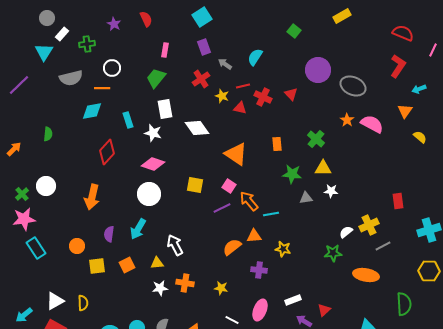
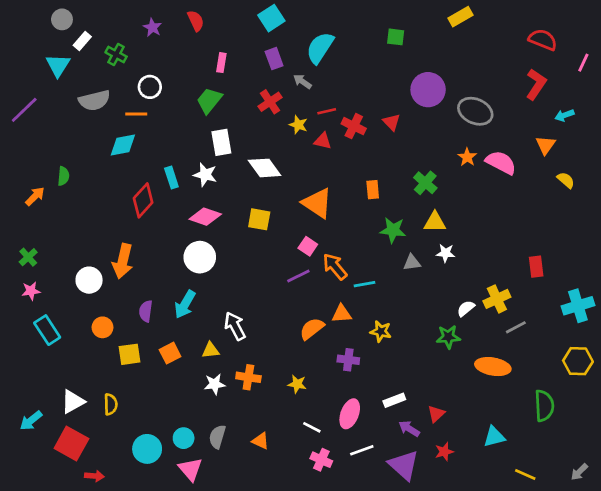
green square: (294, 31) -> (396, 37), turned -32
green cross: (87, 44) -> (116, 55), turned 35
cyan semicircle: (255, 57) -> (320, 48), moved, size x1.4
cyan rectangle: (128, 120) -> (171, 177), moved
orange arrow: (14, 149) -> (35, 196), moved
yellow square: (195, 185) -> (259, 219), moved
white circle: (46, 186) -> (89, 280), moved
pink star: (24, 219) -> (31, 291), size x0.6

